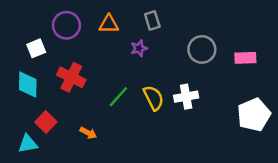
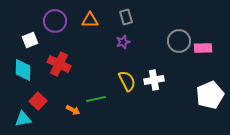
purple star: (139, 48) -> (123, 42), moved
gray circle: (202, 49) -> (179, 41), moved
green line: (118, 97) -> (96, 99), moved, turned 36

